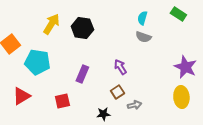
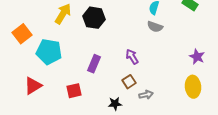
purple star: (185, 67) -> (197, 57), size x0.7

